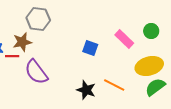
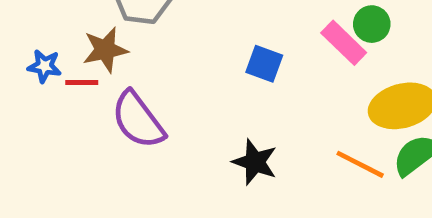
green circle: (151, 31) -> (372, 24), moved
orange line: (114, 85) -> (360, 164), moved

